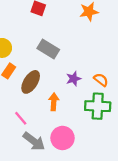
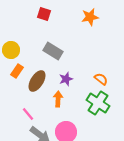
purple star: (73, 79) -> (66, 79), moved
green cross: (98, 106) -> (98, 103), turned 30

